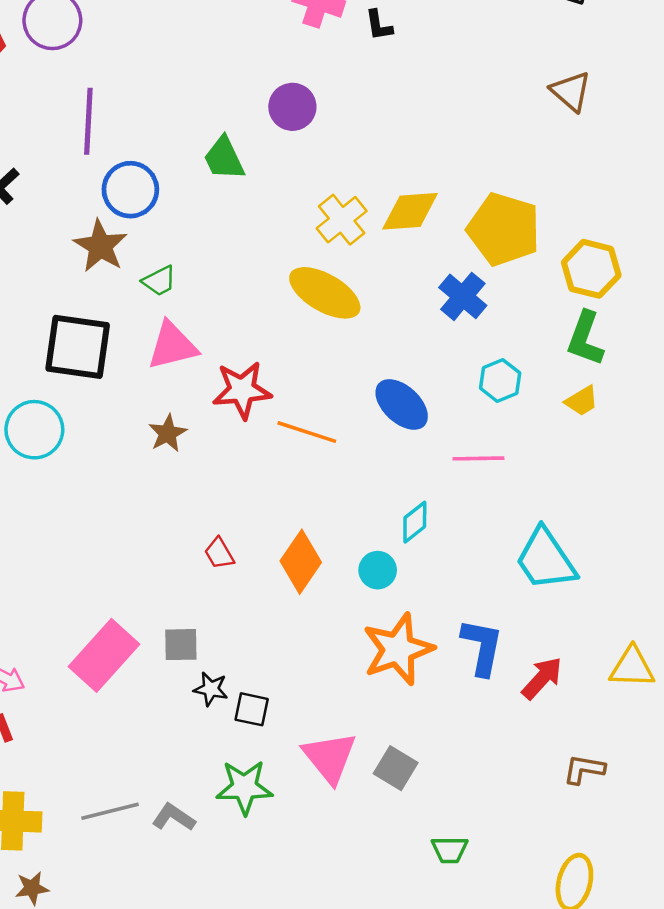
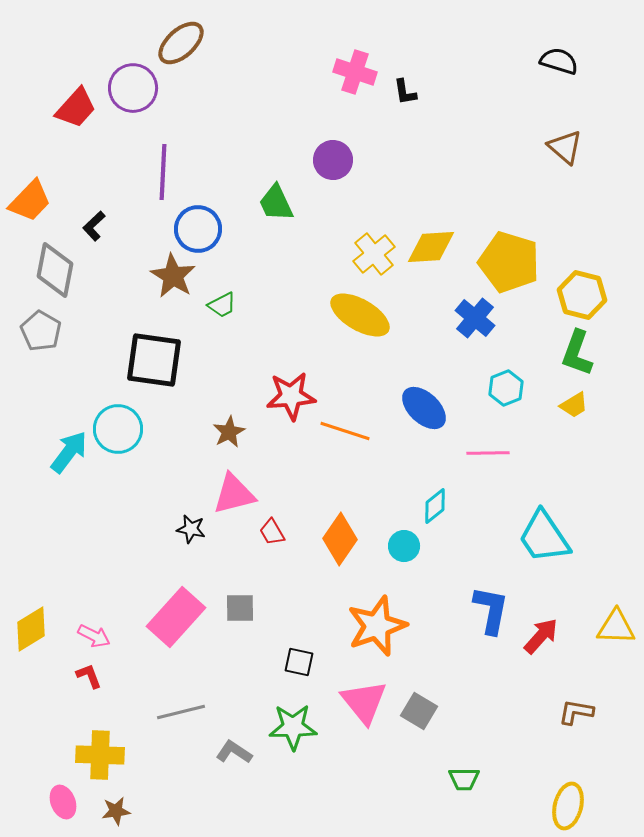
pink triangle: (172, 346) -> (234, 494), moved
orange star: (398, 649) -> (377, 626), moved
black star: (211, 689) -> (191, 529), moved
gray line: (110, 811) -> (181, 712), moved

